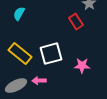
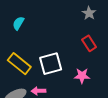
red rectangle: (76, 22) -> (89, 43), moved

